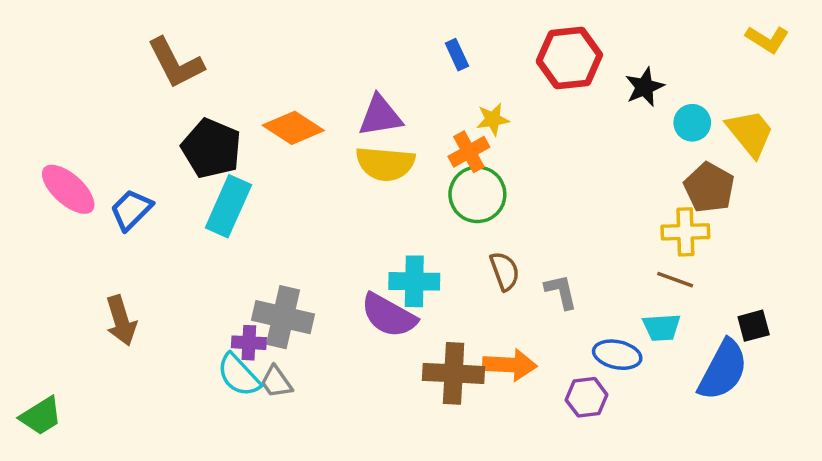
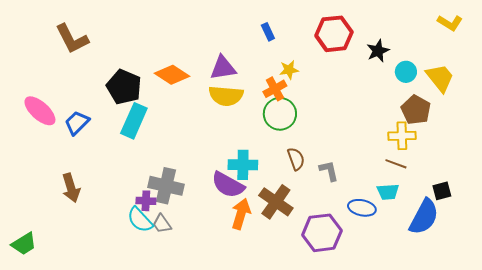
brown L-shape: (176, 63) -> (72, 39), moved
orange arrow: (510, 365) -> (241, 214), moved, turned -76
brown cross: (454, 373) -> (276, 202), moved, turned 32
purple hexagon: (587, 397) -> (322, 233), moved, size x1.6

